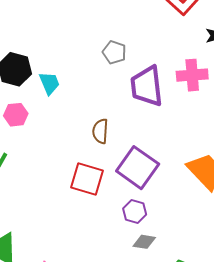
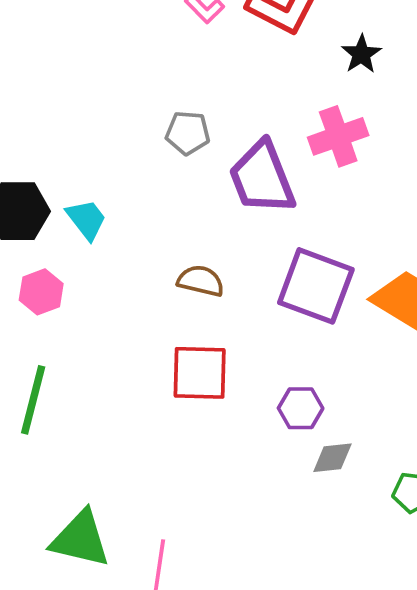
brown semicircle: (100, 131) -> (201, 281), turned 115
purple square: (138, 168) -> (316, 286), moved

